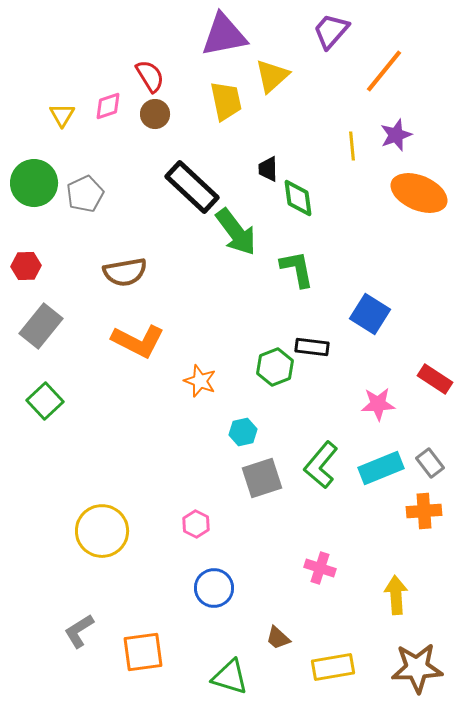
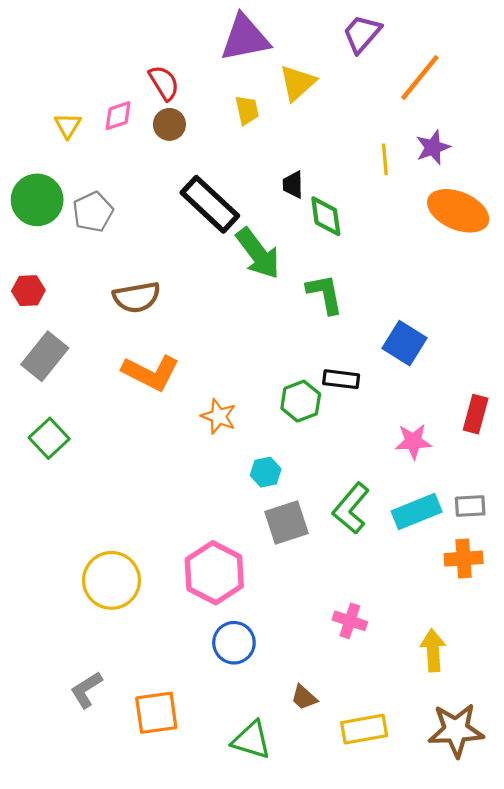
yellow trapezoid: (226, 101) -> (247, 110), size x0.7
red rectangle: (435, 379) -> (476, 414), turned 72
gray rectangle: (430, 463) -> (470, 506), turned -56
pink hexagon: (196, 524) -> (214, 573), size x2.0

